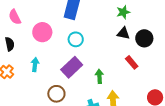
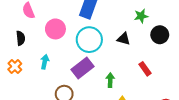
black triangle: (123, 33) -> (124, 39), moved
black circle: (144, 38) -> (160, 35), moved
cyan circle: (76, 39) -> (89, 40), size x1.6

